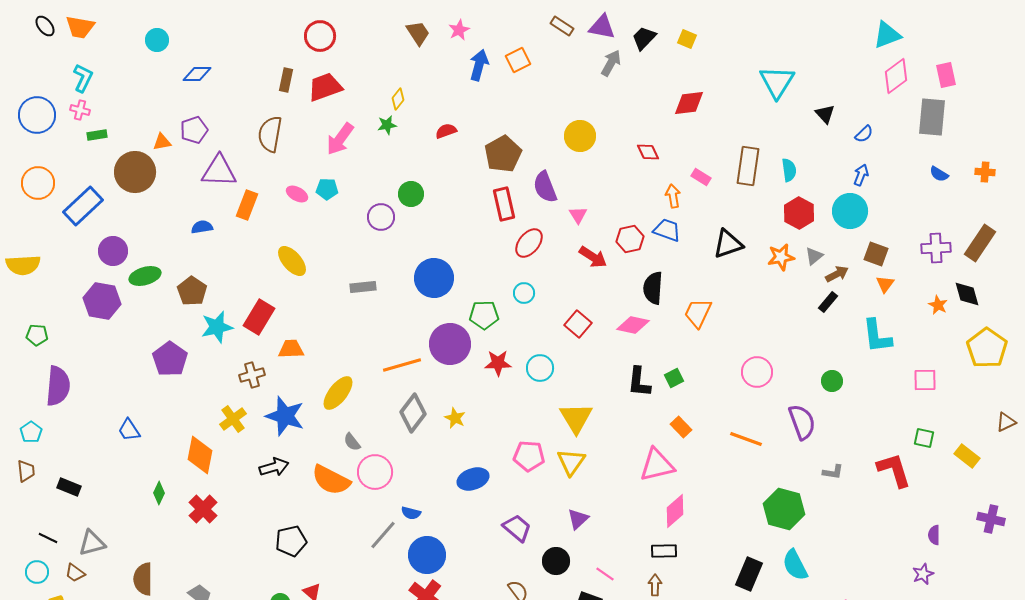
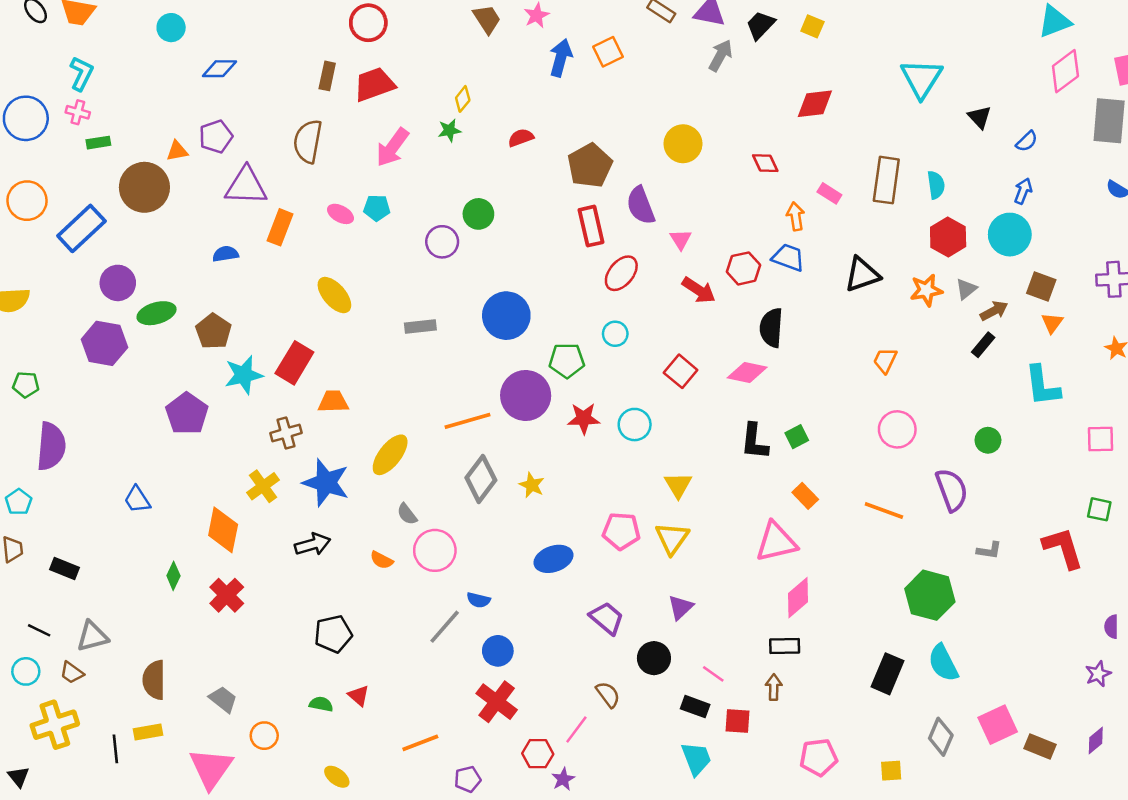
orange trapezoid: (698, 313) -> (885, 360), moved, size x0.7
yellow triangle: (576, 418) -> (678, 485), size x0.7
orange semicircle: (331, 480) -> (382, 560), size x0.5
blue circle: (427, 555) -> (498, 651), size x0.7

